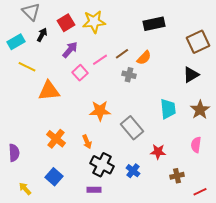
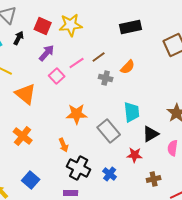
red square: (66, 23) -> (43, 26), turned -36
orange semicircle: (144, 58) -> (128, 67), moved
black triangle: (191, 75) -> (151, 134), moved
orange triangle: (49, 91) -> (26, 94), turned 45
cyan trapezoid: (168, 109) -> (132, 112), moved
orange cross: (56, 139) -> (23, 136), moved

